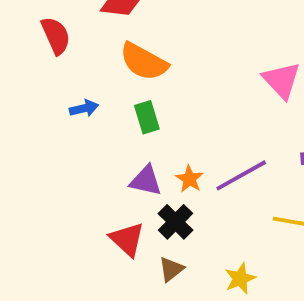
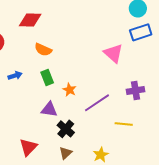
orange semicircle: (144, 62) -> (43, 50), size x0.7
orange star: (190, 179) -> (70, 90), moved
red triangle: (127, 239) -> (28, 147), moved, turned 36

